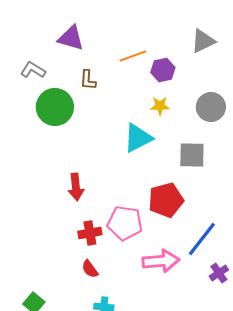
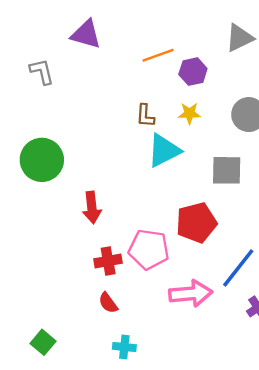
gray L-shape: (33, 70) -> (42, 72), turned 45
brown L-shape: (88, 80) -> (145, 116), moved
green circle: (55, 107) -> (42, 160), moved

